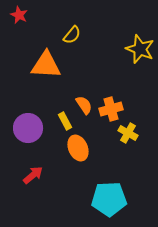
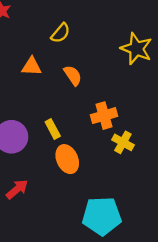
orange triangle: (46, 65) -> (32, 66), size x0.6
orange semicircle: (84, 105) -> (73, 75), moved

